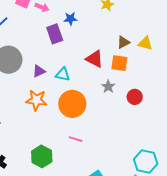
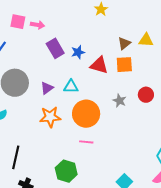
blue star: (70, 19) -> (78, 52), moved
gray star: (108, 87) -> (120, 101), moved
pink line: (76, 139) -> (86, 142), moved

